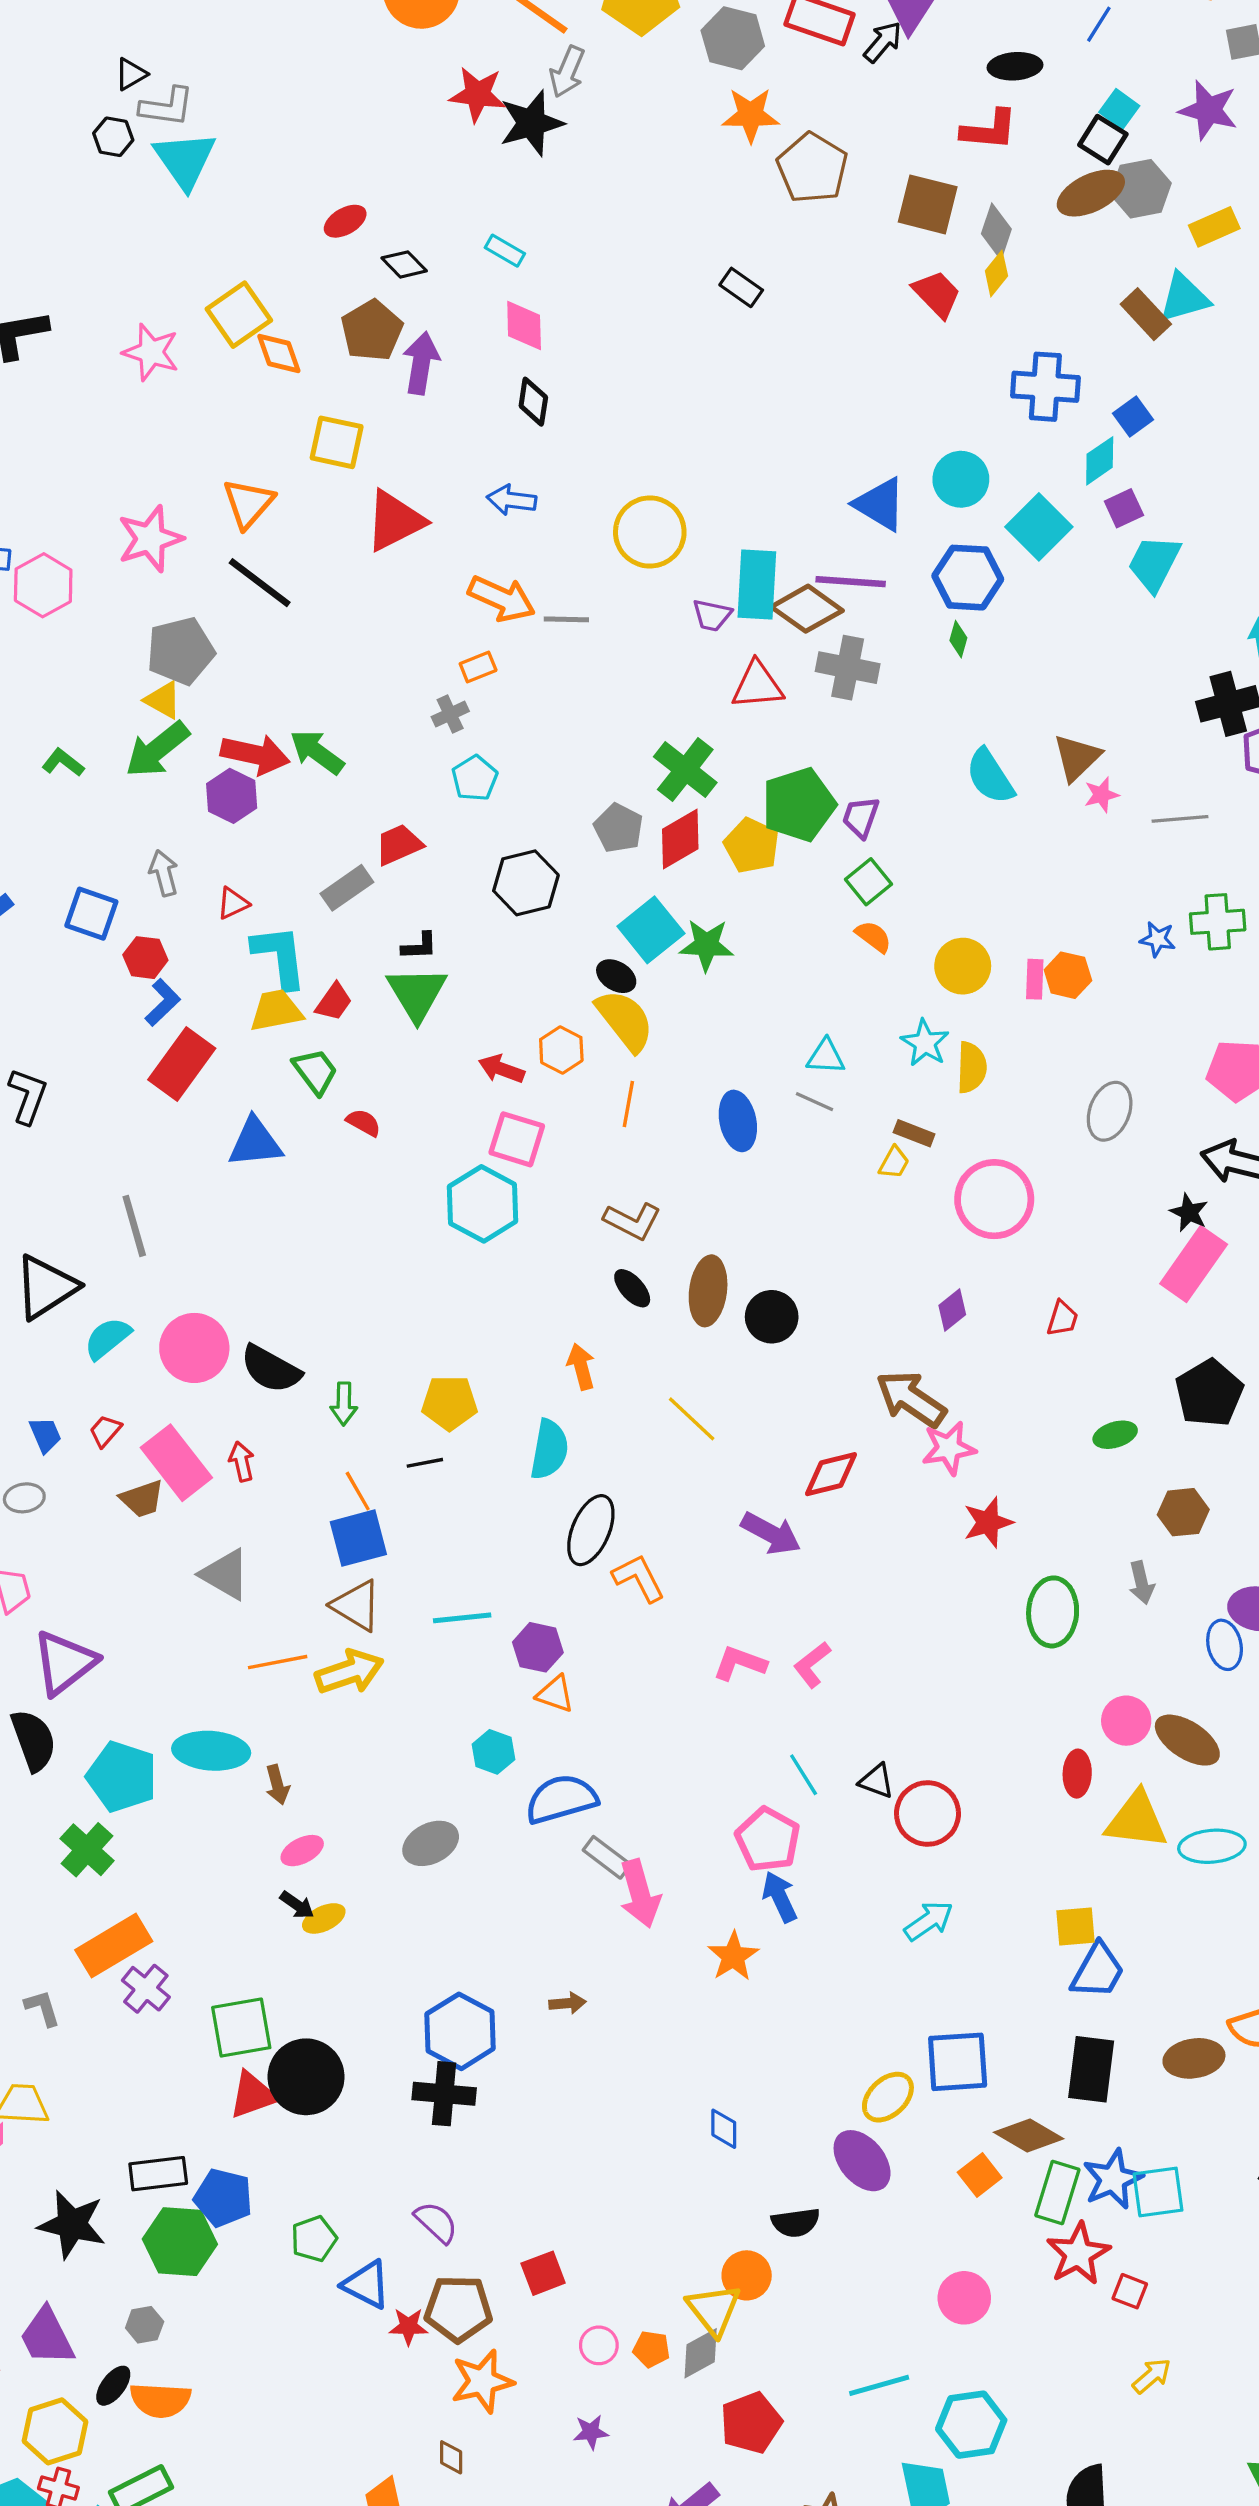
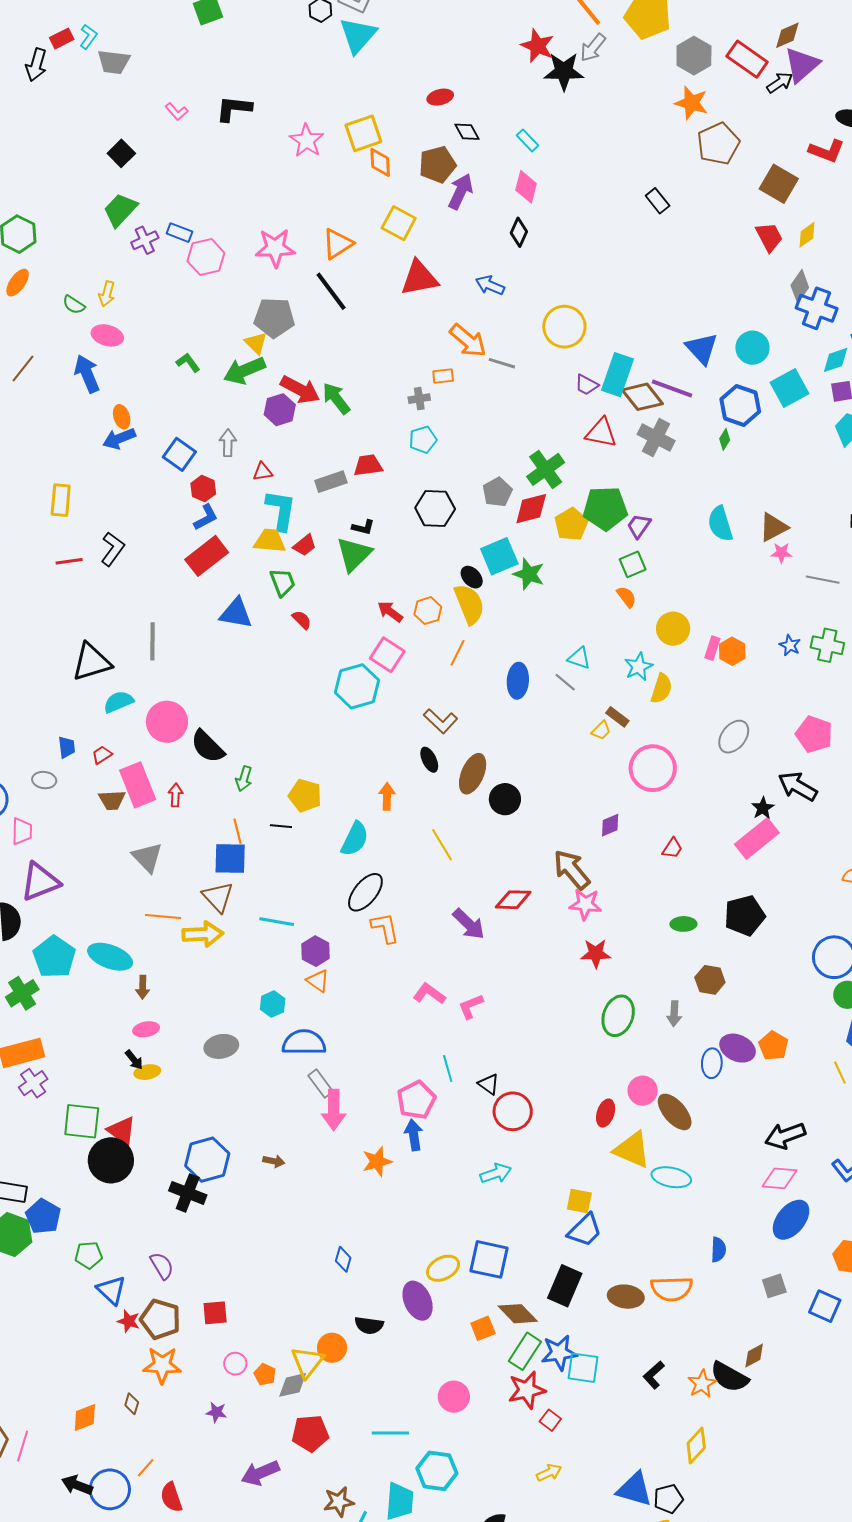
gray diamond: (996, 231) -> (800, 286), moved
red triangle: (253, 2095) -> (122, 1131), moved, turned 40

